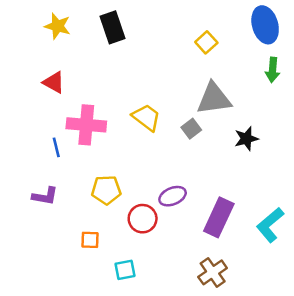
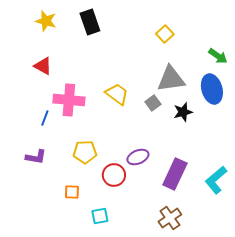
blue ellipse: (265, 25) -> (212, 89), moved
green arrow: (273, 70) -> (218, 56), turned -60
black star: (246, 139) -> (183, 112), moved
blue line: (56, 147) -> (45, 118), turned 35

